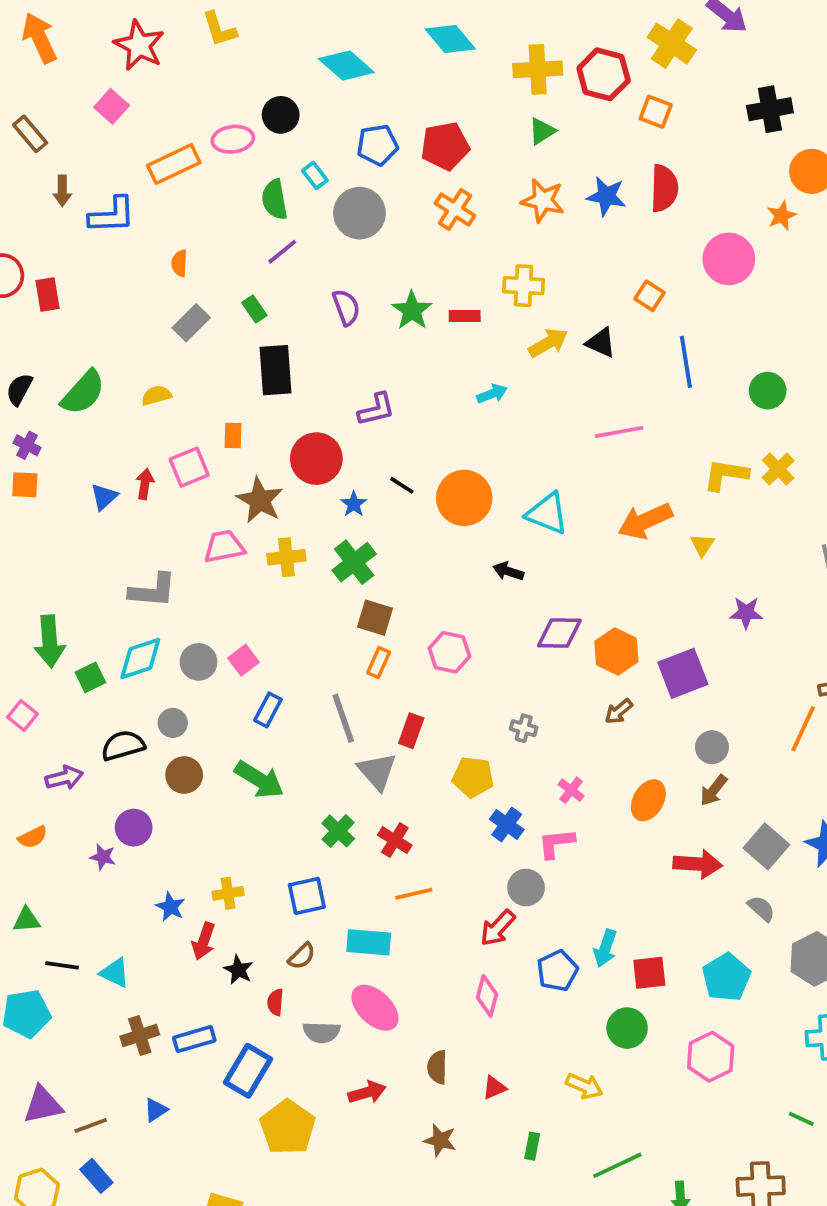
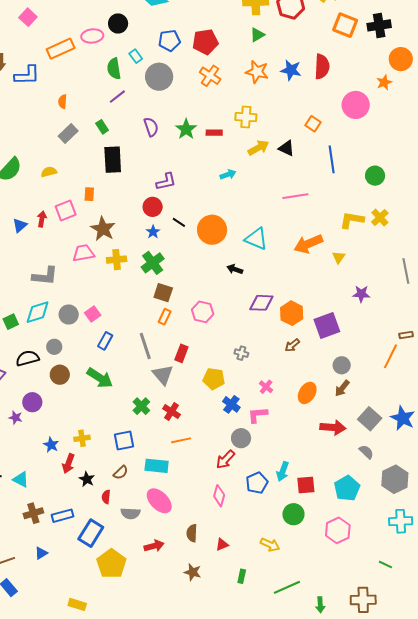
orange square: (656, 112) -> (345, 25), moved, size x1.4
red circle: (316, 459) -> (153, 207), moved, size x0.7

